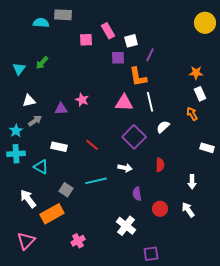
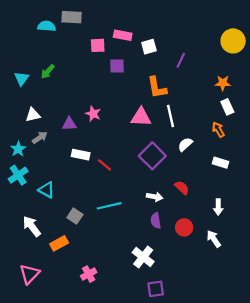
yellow circle: (205, 23) -> (233, 41), moved
pink rectangle: (108, 31) -> (123, 35), turned -49
purple line: (150, 55) -> (181, 60), moved
purple square: (118, 58) -> (117, 66), moved
white rectangle: (59, 147) -> (81, 155), moved
white rectangle: (207, 148) -> (221, 163), moved
cyan cross: (16, 154) -> (18, 175), turned -30
red semicircle: (160, 165) -> (182, 188), turned -48
white arrow: (125, 168) -> (155, 197), moved
red circle: (160, 209) -> (184, 227), moved
orange rectangle: (52, 214) -> (59, 243), size x0.7
purple square: (151, 254) -> (156, 289), moved

